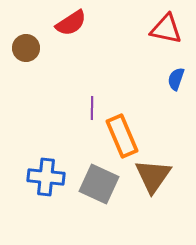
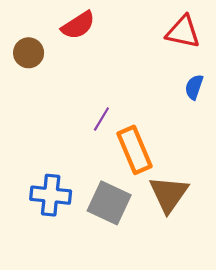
purple line: (92, 108) -> (101, 119), turned 30

